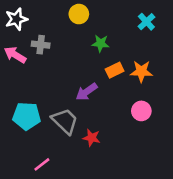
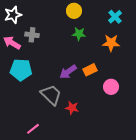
yellow circle: (79, 14) -> (74, 11), moved
orange rectangle: (115, 70) -> (90, 70), moved
orange star: (141, 71) -> (111, 43), moved
cyan pentagon: (27, 116) -> (21, 70), moved

